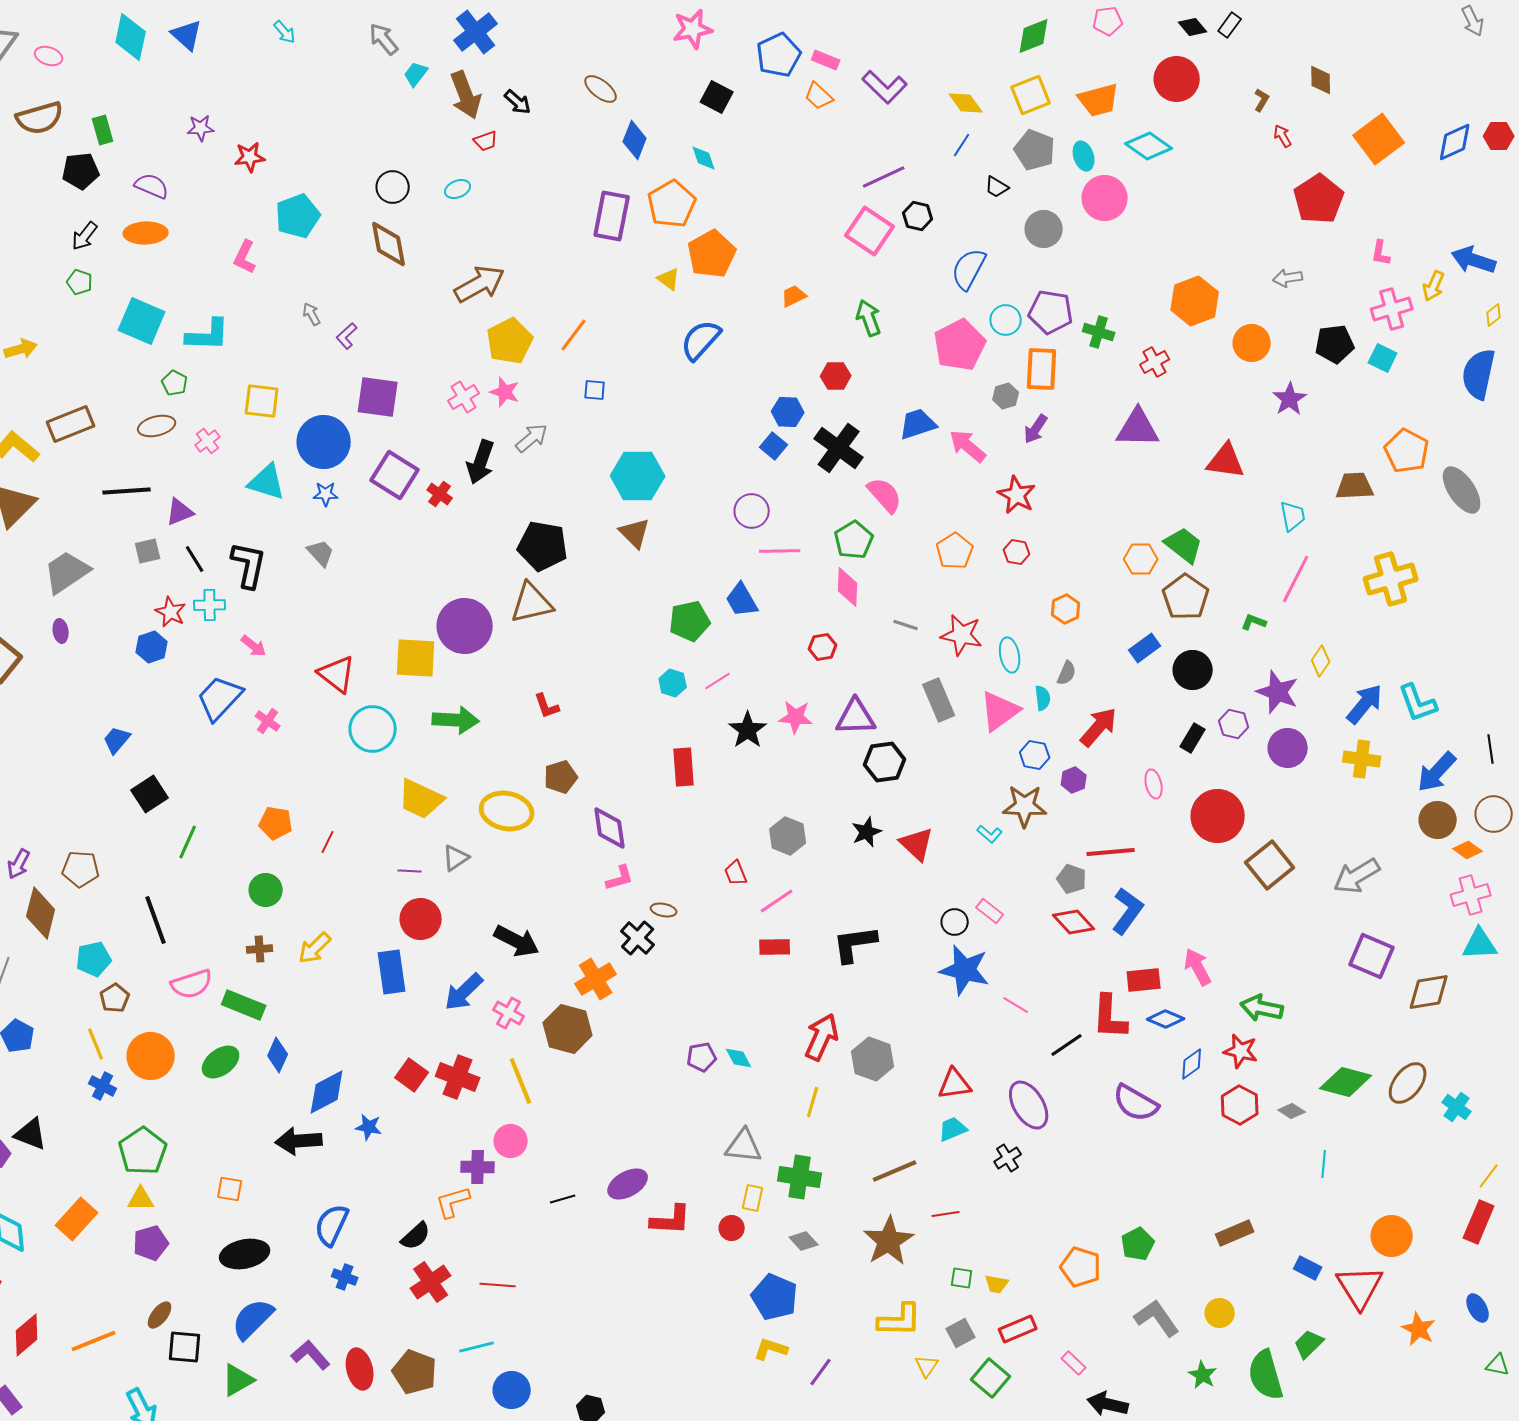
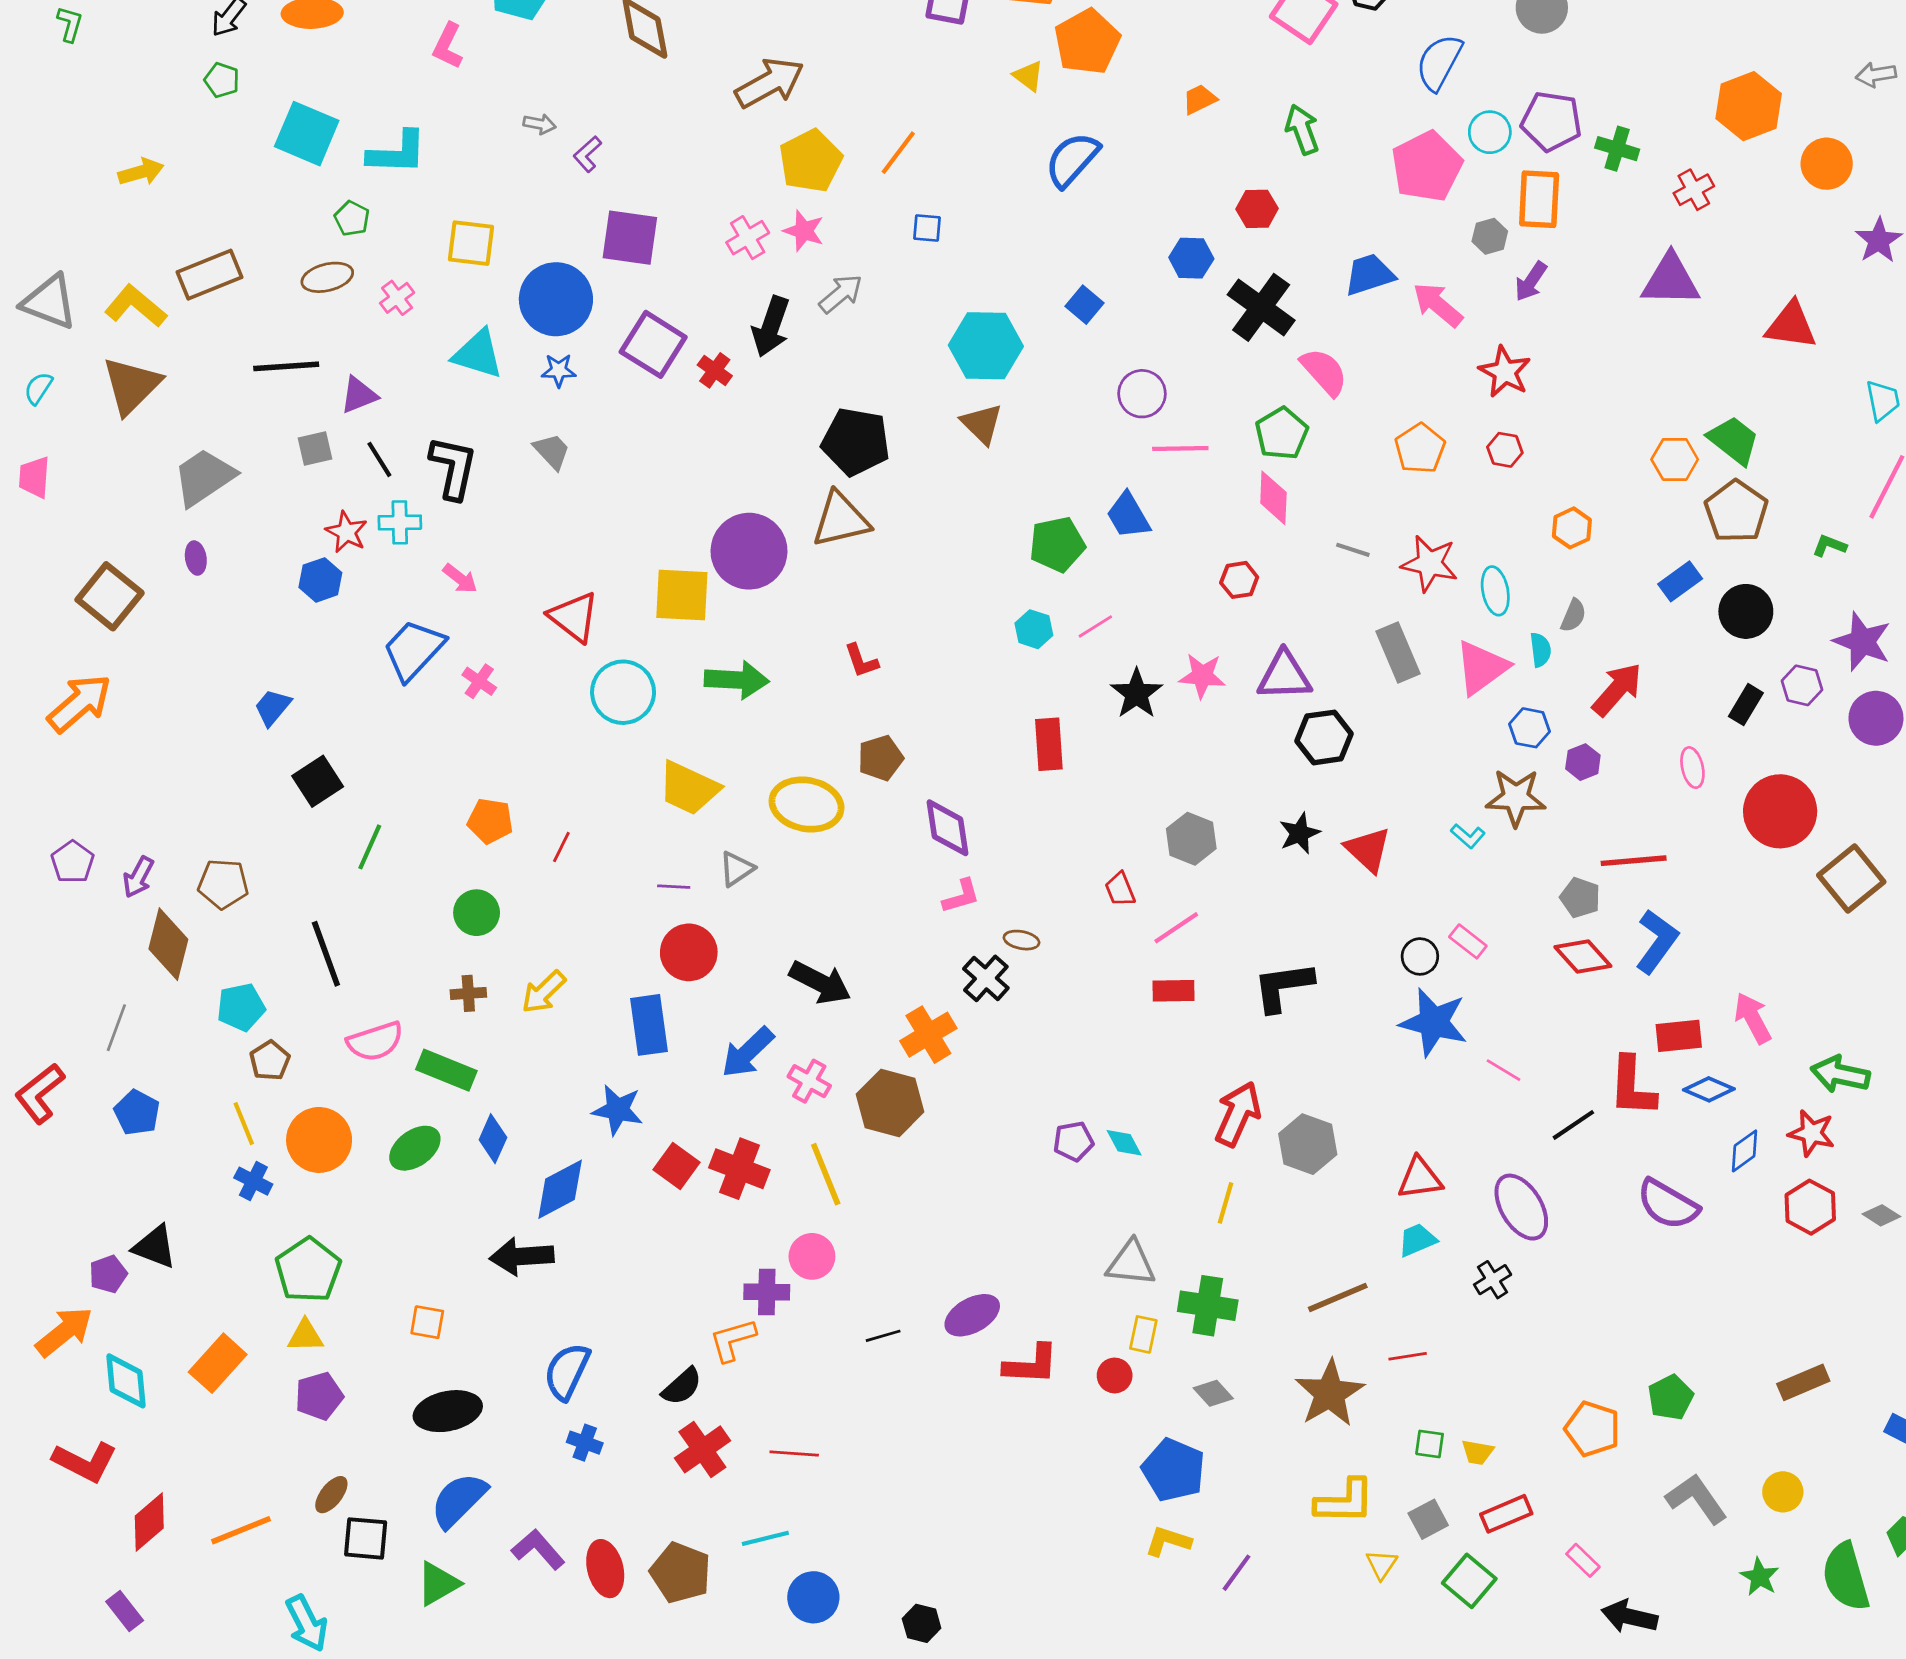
gray arrow: (312, 314) -> (539, 124), turned 130
blue square: (774, 446) -> (1084, 305), moved
blue star: (369, 1127) -> (618, 1110), moved, size x1.4

